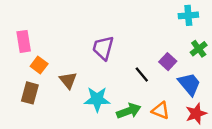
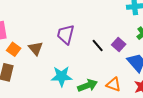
black line: (142, 74) -> (98, 45), moved
brown triangle: (68, 80) -> (36, 48), moved

